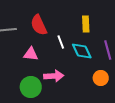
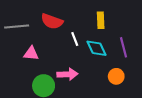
red semicircle: (39, 25) -> (52, 21), turned -45
pink triangle: (31, 54) -> (31, 54), moved

